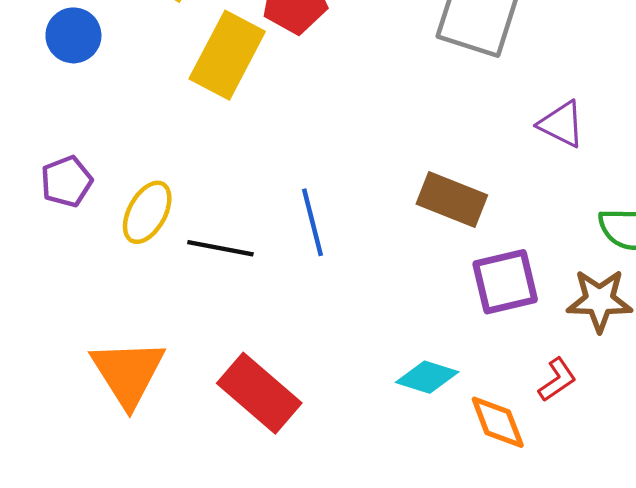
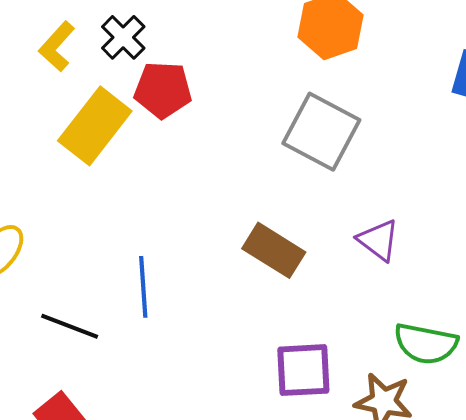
brown rectangle: (452, 200) -> (274, 250), moved
black line: (220, 248) -> (70, 326), moved

